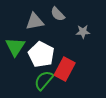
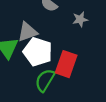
gray triangle: (35, 21) -> (27, 32), moved

